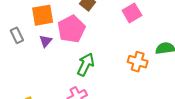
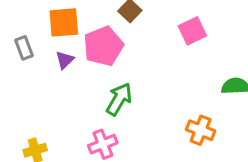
orange cross: (138, 62) -> (201, 130), moved

